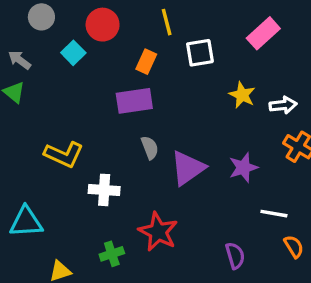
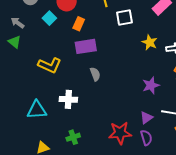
orange rectangle: (146, 62) -> (79, 24), moved
yellow L-shape: (64, 154) -> (50, 65), moved
purple triangle: (188, 168) -> (146, 118), moved, size x0.6
cyan triangle: (26, 222) -> (37, 110), moved
red star: (158, 232) -> (120, 133), moved, turned -30

